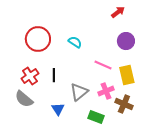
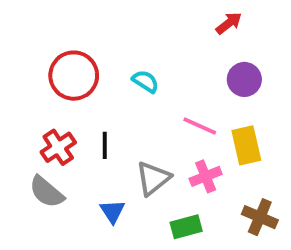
brown cross: (124, 104) -> (260, 217), moved
green rectangle: (96, 117) -> (186, 227), turned -35

